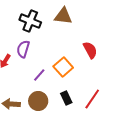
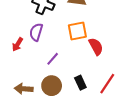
red semicircle: (90, 50) -> (96, 46), moved
orange square: (63, 67) -> (77, 31), moved, turned 30

